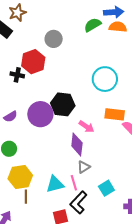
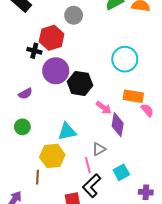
purple circle: (40, 114) -> (56, 71), moved
purple diamond: (77, 144) -> (118, 125), moved
yellow hexagon: (20, 177) -> (52, 156), moved
cyan triangle: (55, 184) -> (67, 132), moved

